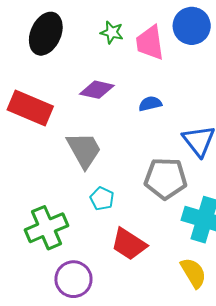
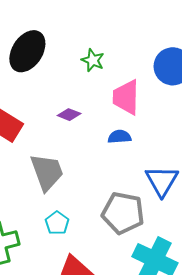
pink trapezoid: (150, 43) -> (126, 97), moved
purple diamond: (97, 90) -> (69, 115), size x0.7

